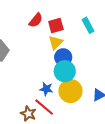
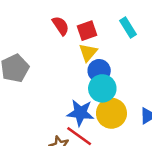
red semicircle: (36, 20) -> (61, 26), turned -70
blue star: (46, 89) -> (80, 113), size x1.5

